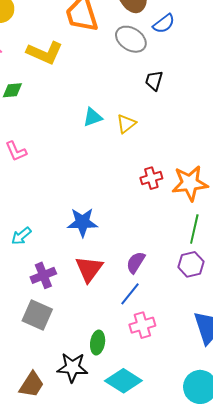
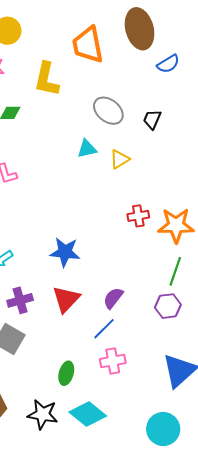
gray ellipse: (131, 39) -> (108, 111), moved
yellow L-shape: (45, 53) -> (47, 79), turned 72
black star: (72, 367) -> (43, 414), moved

